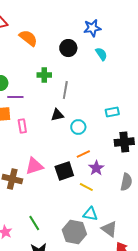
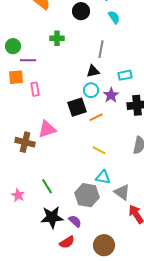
gray line: (65, 90) -> (101, 49), moved
black triangle: (57, 115) -> (93, 71), moved
purple star: (96, 168) -> (111, 95), moved
black square: (64, 171) -> (77, 107), moved

